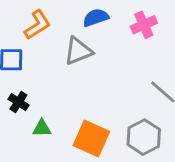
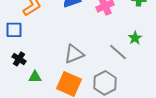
gray triangle: (78, 51) -> (74, 54), moved

